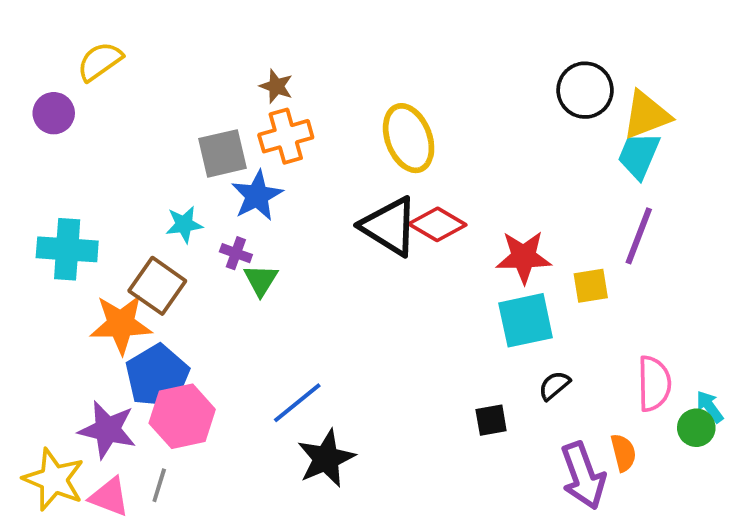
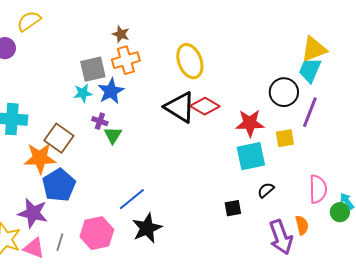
black circle: (585, 90) -> (284, 92), moved
cyan star: (184, 224) -> (83, 93), moved
pink hexagon: (182, 416) -> (97, 233), moved

